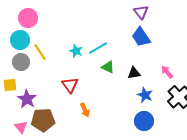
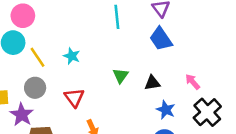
cyan line: (98, 48) -> (117, 17), moved, turned -66
cyan star: (76, 51) -> (72, 56), moved
gray circle: (21, 62) -> (35, 88), moved
green triangle: (108, 67) -> (121, 76), turned 40

